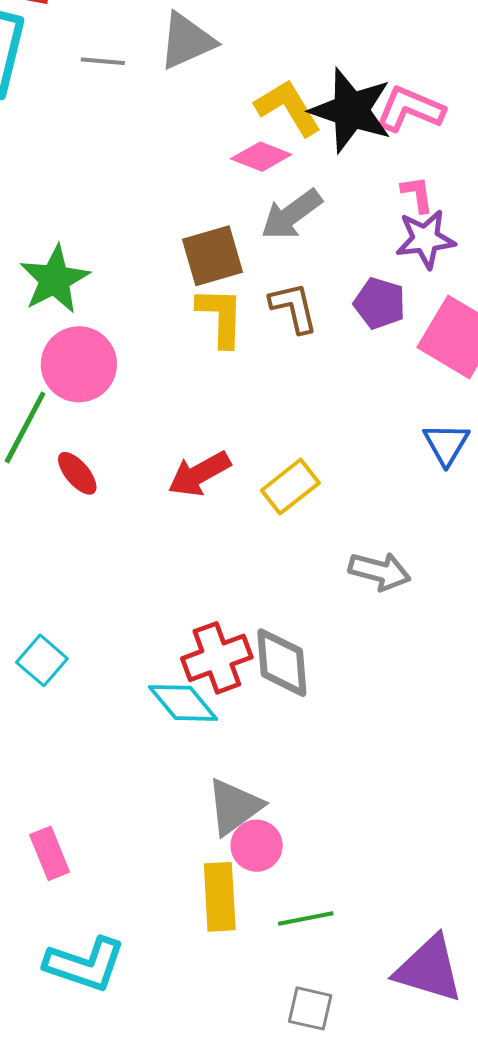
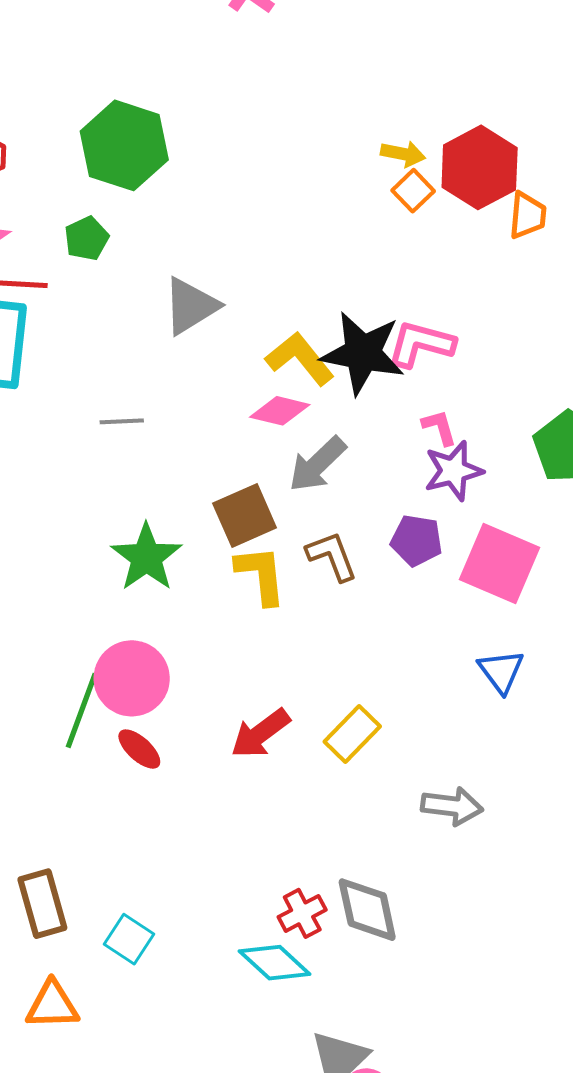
gray line: (103, 61) -> (122, 421), moved
green star: (55, 279) -> (146, 557), moved
pink circle: (79, 364) -> (132, 678), moved
red cross: (217, 658) -> (302, 913), size x0.7

